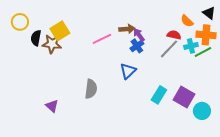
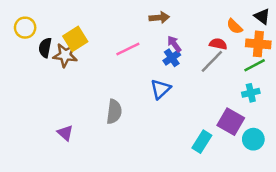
brown arrow: (127, 29) -> (159, 18), moved
cyan cross: (191, 46) -> (251, 93), moved
cyan rectangle: (159, 95) -> (202, 142), moved

